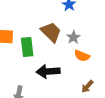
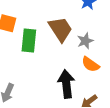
black arrow: (48, 71) -> (66, 84), moved, turned 75

